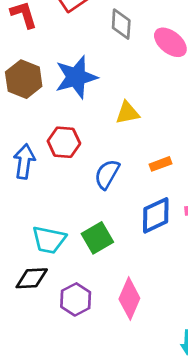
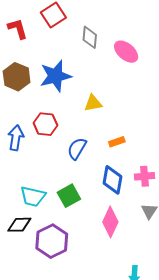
blue diamond: (156, 215) -> (113, 180), turned -56
purple hexagon: (76, 299) -> (52, 241), size x1.4
pink diamond: (129, 299) -> (110, 222), moved

